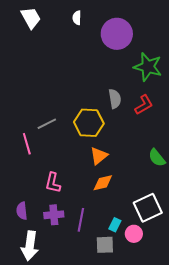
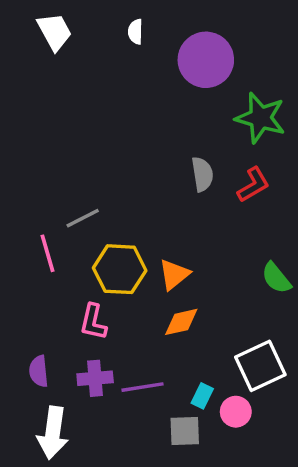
yellow hexagon: (89, 123) -> (120, 269), moved
purple line: (81, 220) -> (143, 387), turned 70

